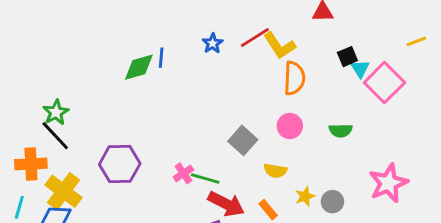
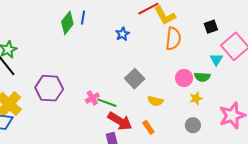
blue star: (213, 43) -> (123, 34), moved
green diamond: (139, 67) -> (67, 23), turned -40
cyan triangle: (360, 69) -> (216, 59), moved
pink circle: (290, 126) -> (184, 78), moved
yellow star: (305, 196) -> (196, 98), moved

